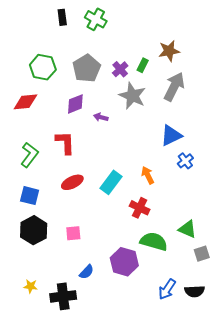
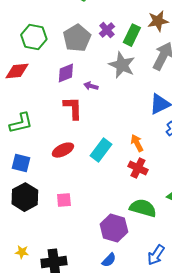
green rectangle: (143, 65) -> (132, 35), size x1.5
purple cross: (120, 69) -> (107, 30), moved
red L-shape: (65, 143) -> (73, 108), moved
green L-shape: (30, 155) -> (21, 123), turned 40
red cross: (140, 208) -> (138, 168), moved
blue semicircle: (87, 272) -> (109, 260), moved

